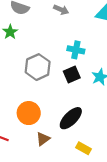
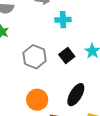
cyan cross: (76, 50) -> (63, 20), moved

